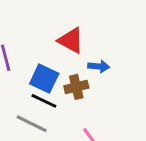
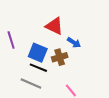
blue arrow: (99, 66) -> (74, 43), turned 32

